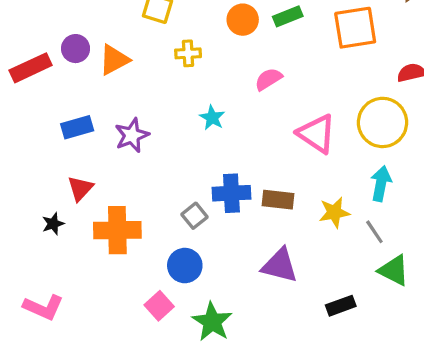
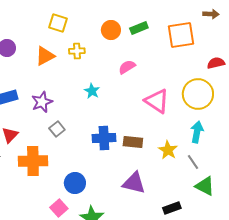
orange triangle: (114, 60) -> (45, 56), moved
yellow star: (334, 212) -> (168, 150), turned -30
gray square: (194, 216) -> (57, 129), moved

